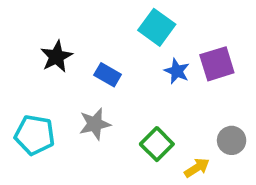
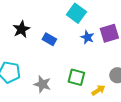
gray star: (95, 124) -> (42, 84), moved, turned 30
green square: (157, 144) -> (76, 77), turned -30

